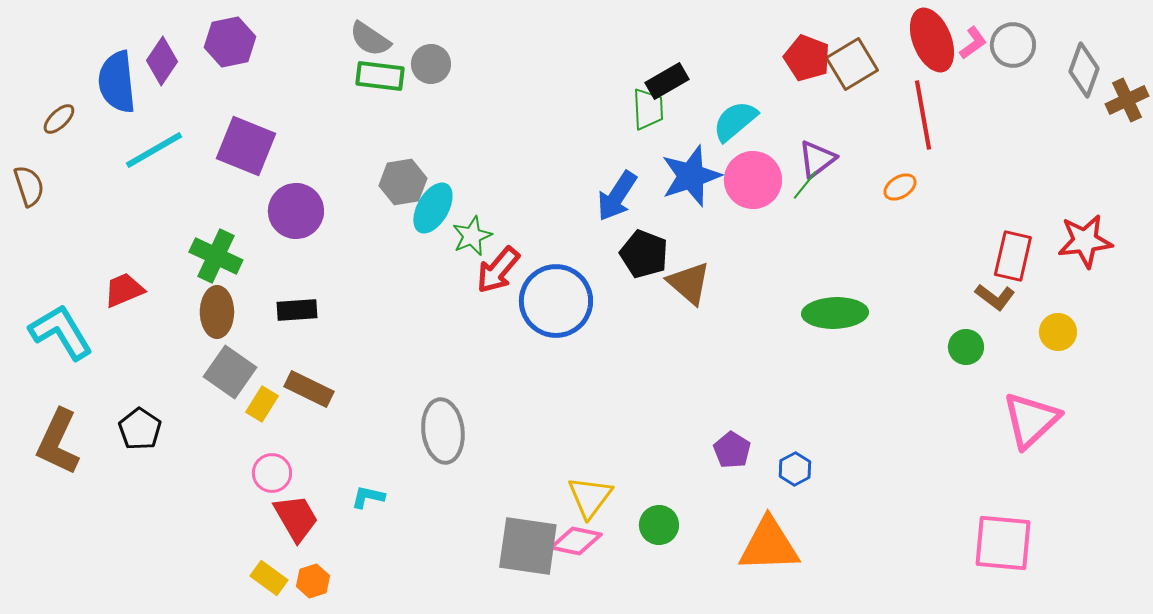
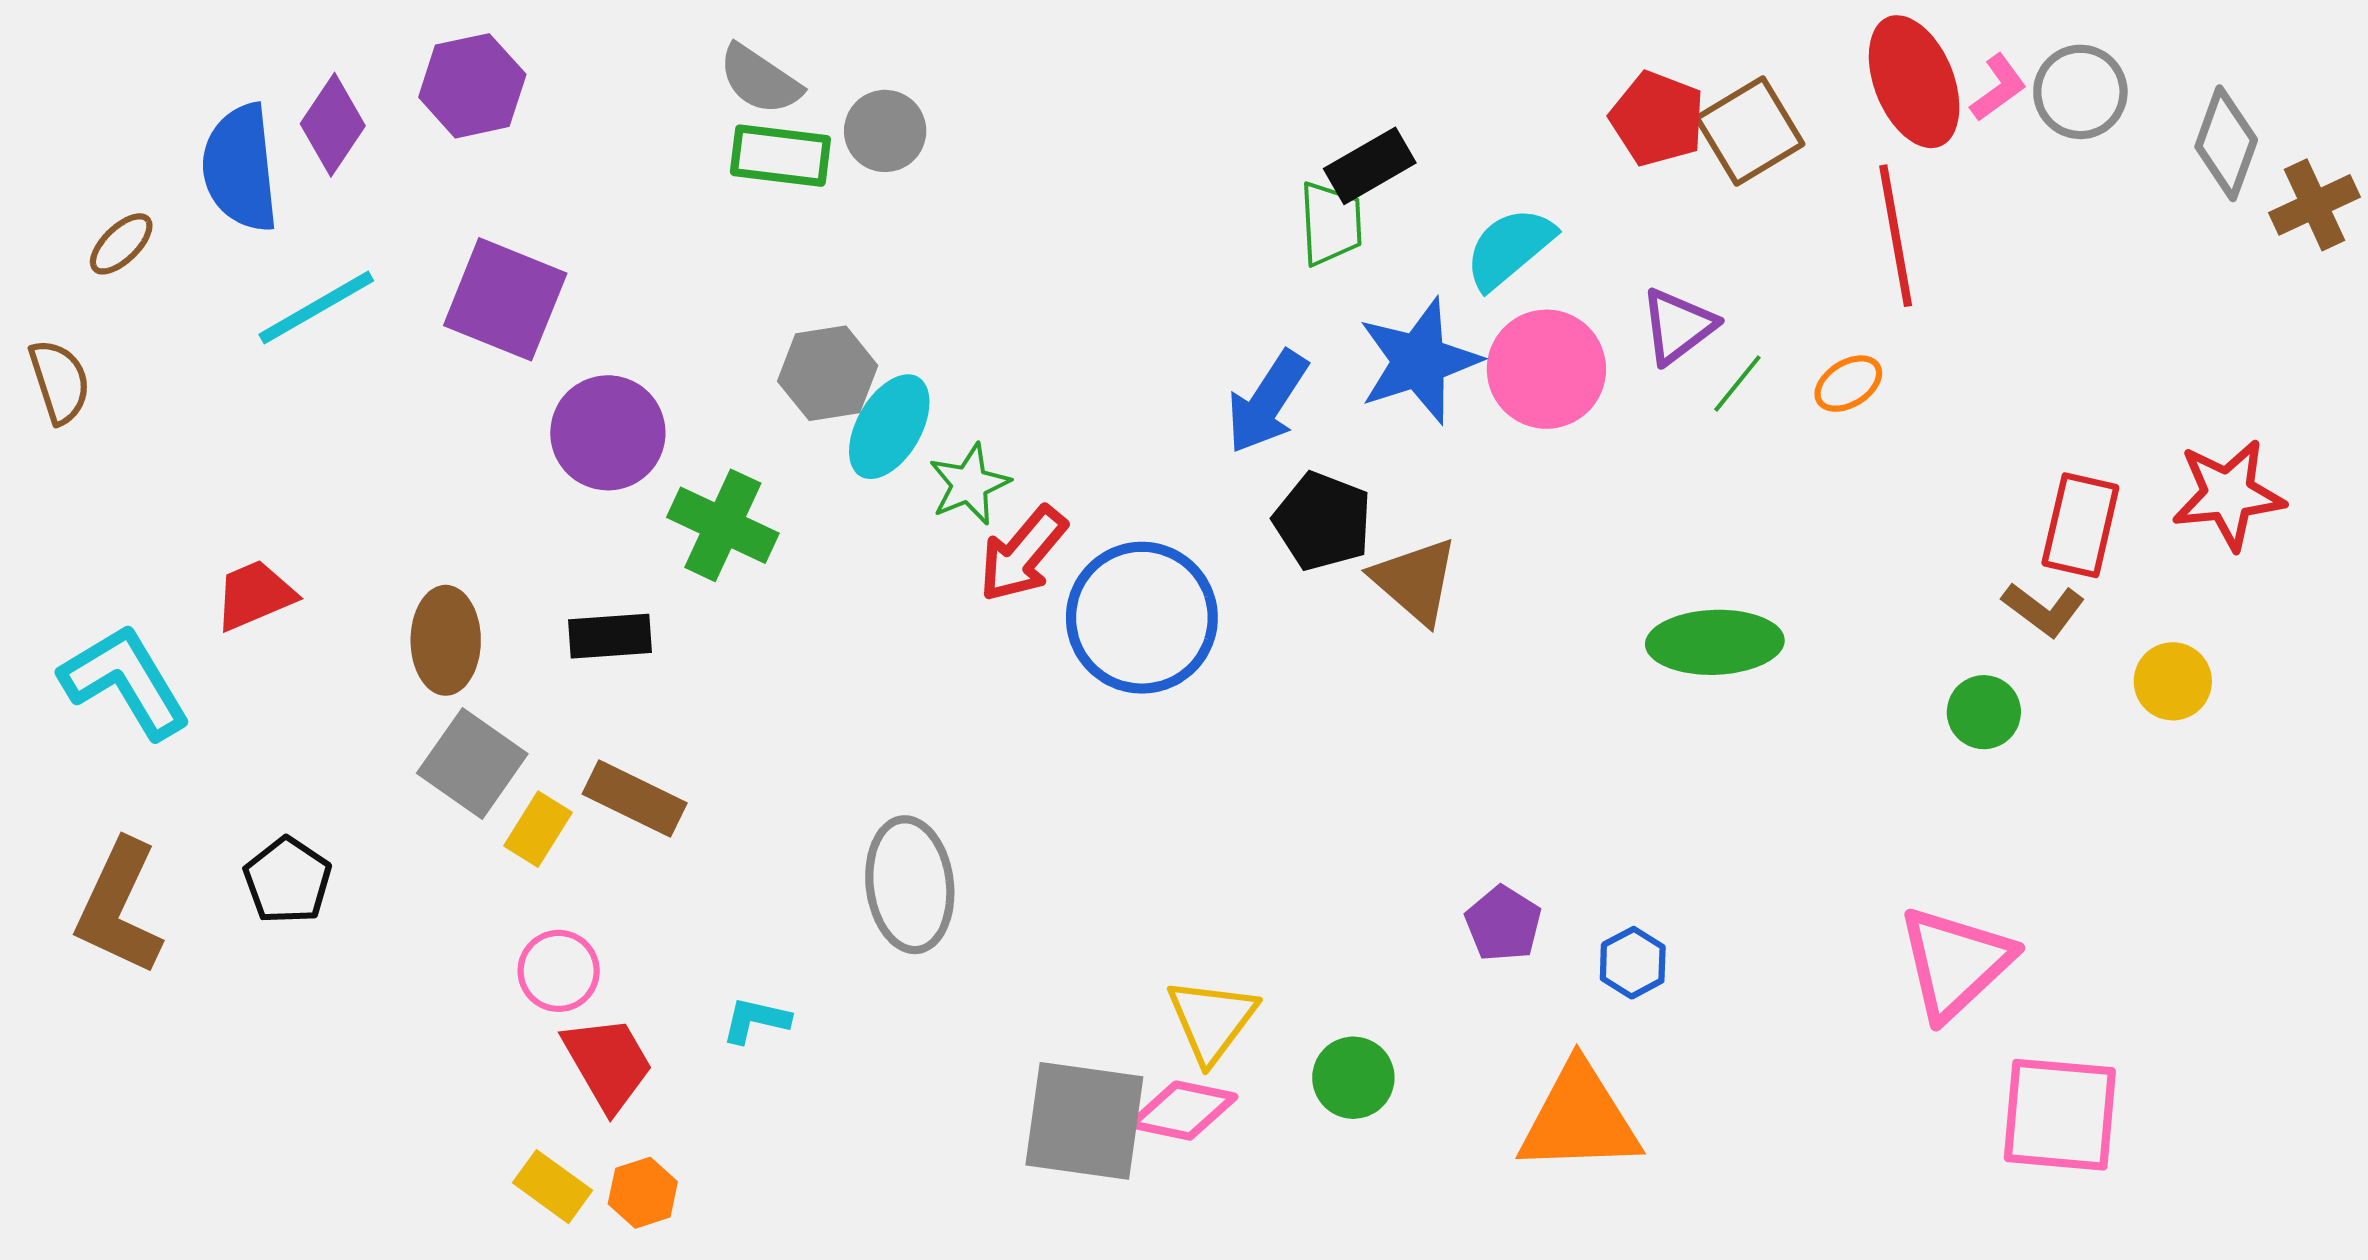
green line: (805, 185) -> (1737, 384), moved
green cross: (216, 256) -> (723, 525), moved
pink triangle: (1031, 420) -> (1955, 963), moved

